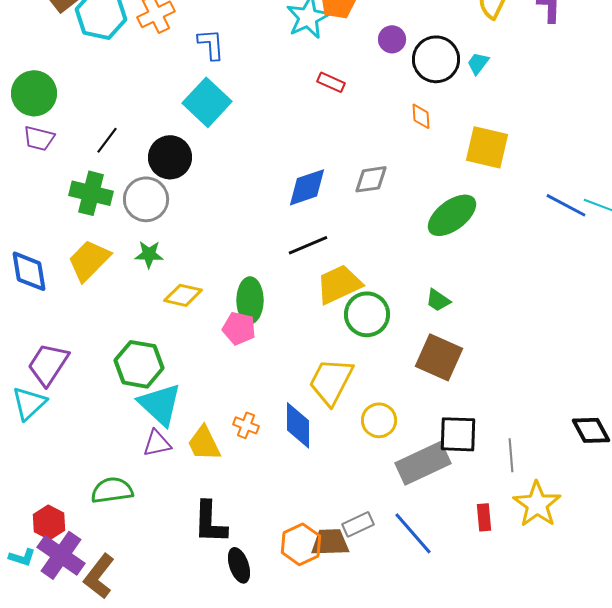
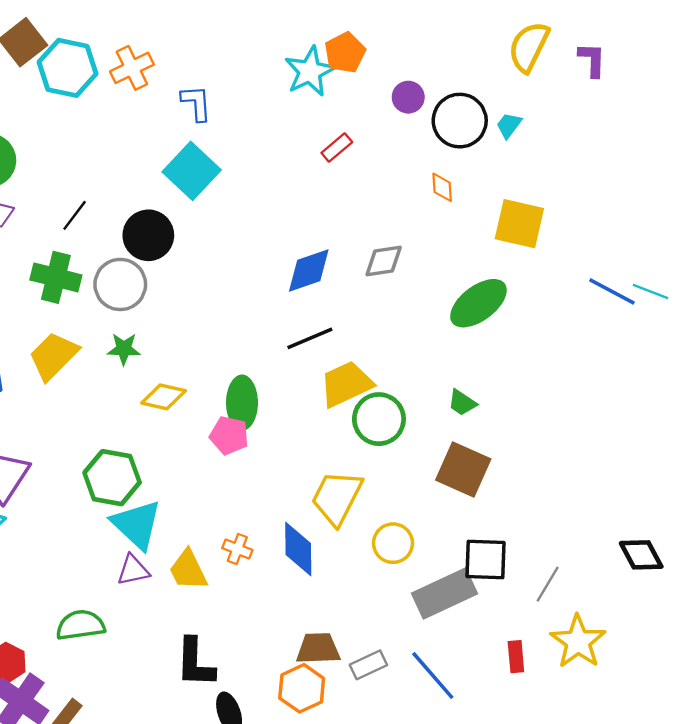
red rectangle: (331, 82) -> (337, 147), turned -64
gray line: (511, 455) -> (548, 584), turned 36
brown trapezoid: (330, 542) -> (318, 649), moved

